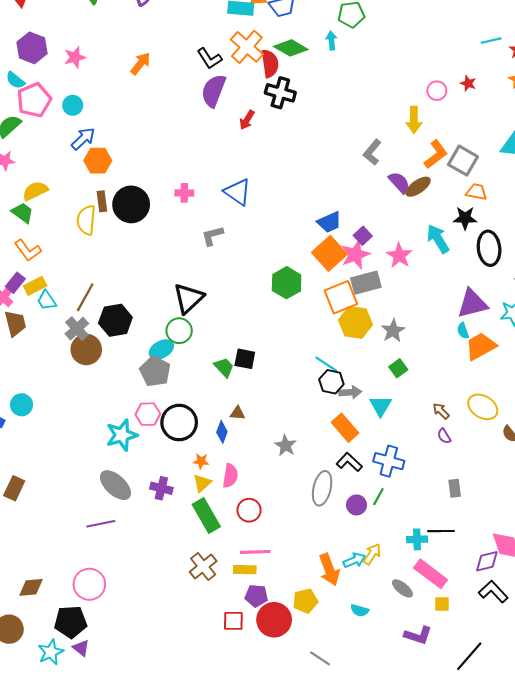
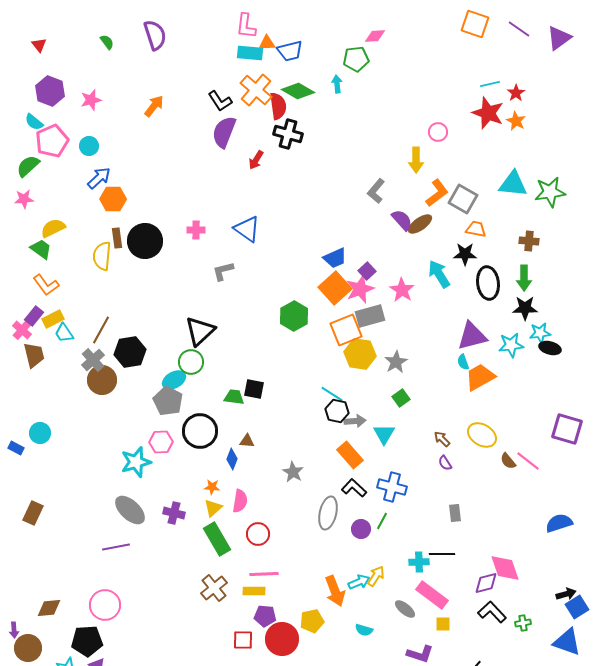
red star: (468, 83) -> (488, 113), moved, size x2.0
green trapezoid: (224, 367) -> (234, 397), turned -40
black circle: (179, 423) -> (200, 431), moved

